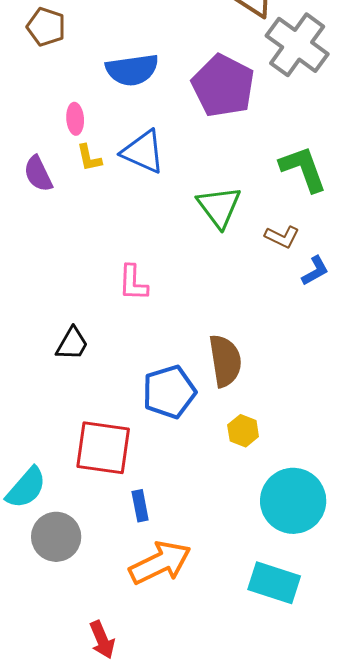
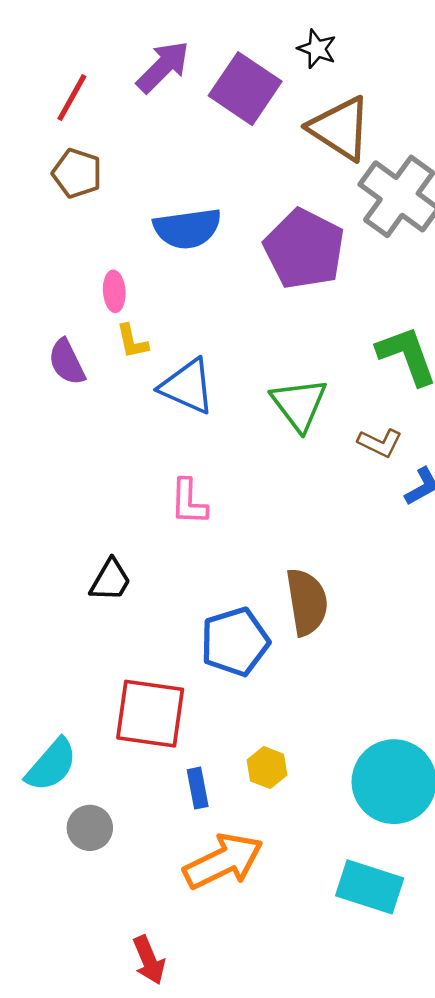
blue triangle: (143, 152) -> (187, 386), moved
yellow hexagon: (243, 431) -> (267, 768), moved
gray circle: (56, 537) -> (90, 828), size x0.7

